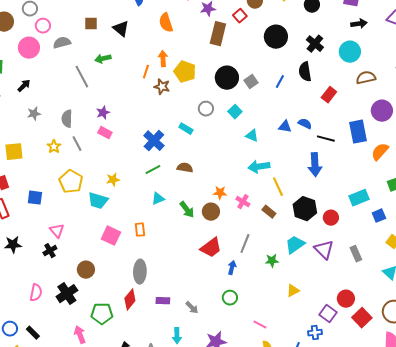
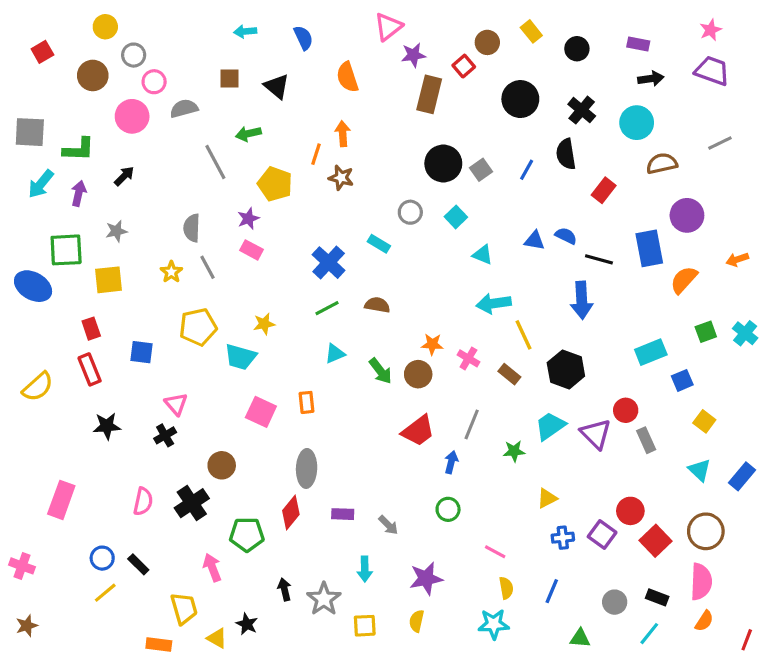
yellow pentagon: (185, 72) -> (275, 184), moved
gray star: (34, 114) -> (116, 231), moved
yellow pentagon: (71, 182) -> (198, 327), turned 30
red circle: (331, 218) -> (626, 410), moved
blue cross: (315, 333) -> (563, 538), moved

